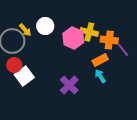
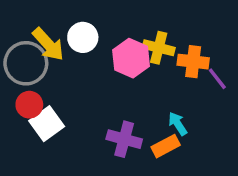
yellow arrow: (25, 30) -> (48, 44), size x1.5
orange rectangle: (100, 60) -> (166, 146), moved
purple cross: (69, 85) -> (124, 139), turned -30

